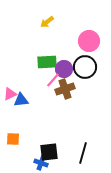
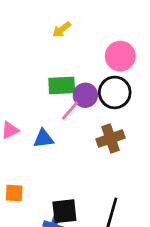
brown cross: (65, 89) -> (111, 139), moved
blue triangle: (21, 100) -> (43, 139), moved

